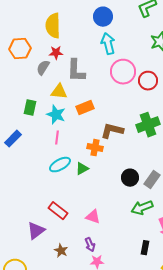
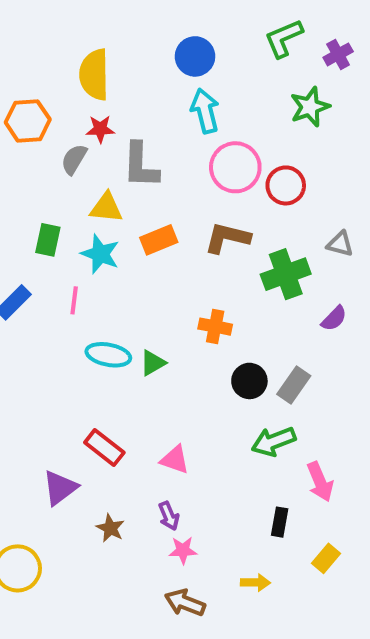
brown L-shape: (112, 131) -> (227, 238), moved
pink line: (57, 138) -> (74, 300), moved
orange cross: (95, 148) -> (215, 327), moved
cyan ellipse: (60, 165) -> (108, 355), turned 40

